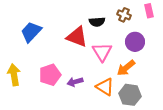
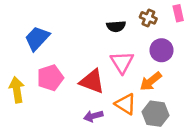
red triangle: (77, 37) -> (92, 81), moved
pink pentagon: (50, 75) -> (50, 78), moved
purple arrow: (75, 82) -> (93, 116), moved

